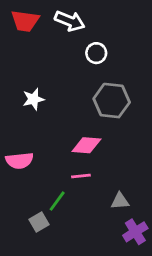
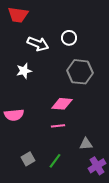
white arrow: (70, 21) -> (38, 44), moved
green line: (57, 201) -> (55, 161), moved

